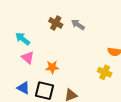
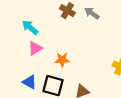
pink triangle: (28, 58) -> (35, 48), turned 48

